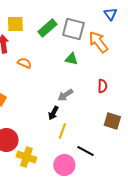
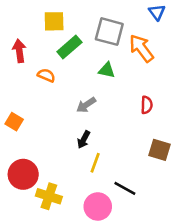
yellow square: (15, 24) -> (54, 21), moved
green rectangle: (47, 28) -> (69, 47), moved
gray arrow: (65, 95) -> (86, 105), moved

